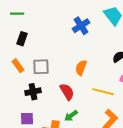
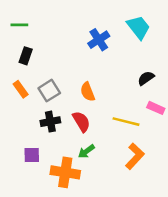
gray square: (41, 67) -> (49, 91), turned -30
orange semicircle: (81, 68) -> (88, 92), moved, turned -42
black cross: (33, 92) -> (50, 122), moved

